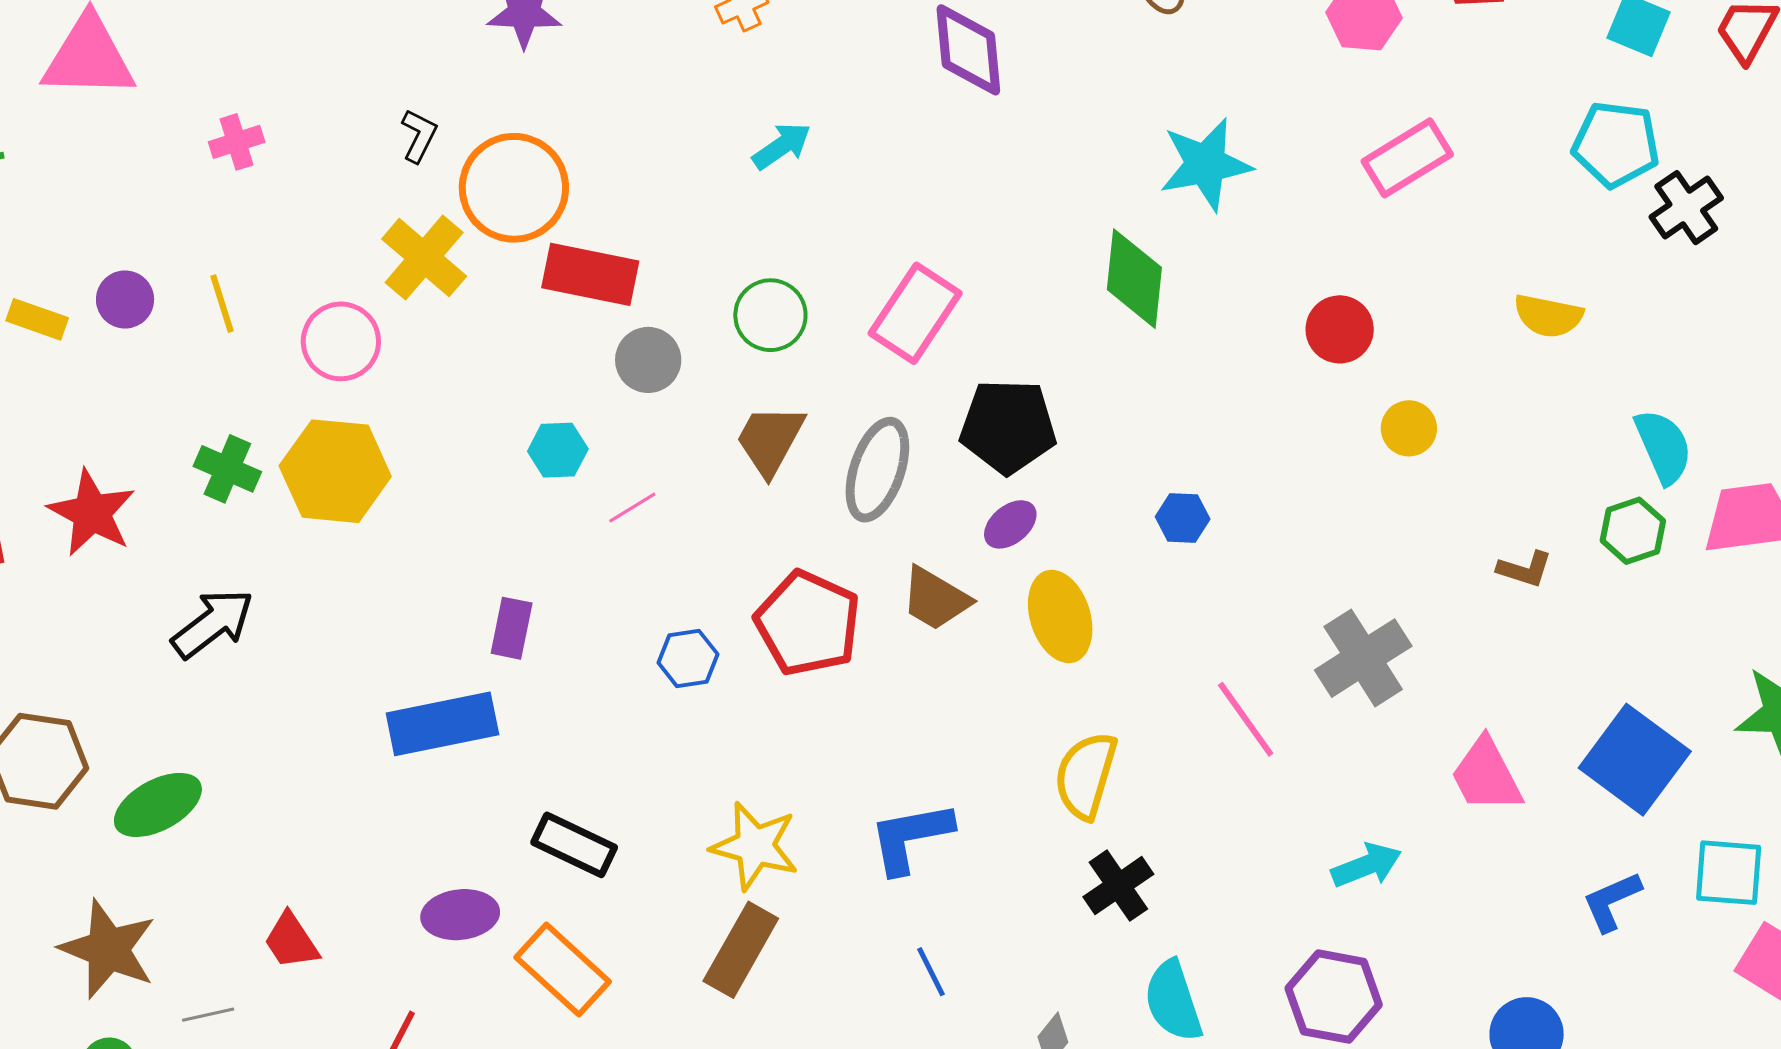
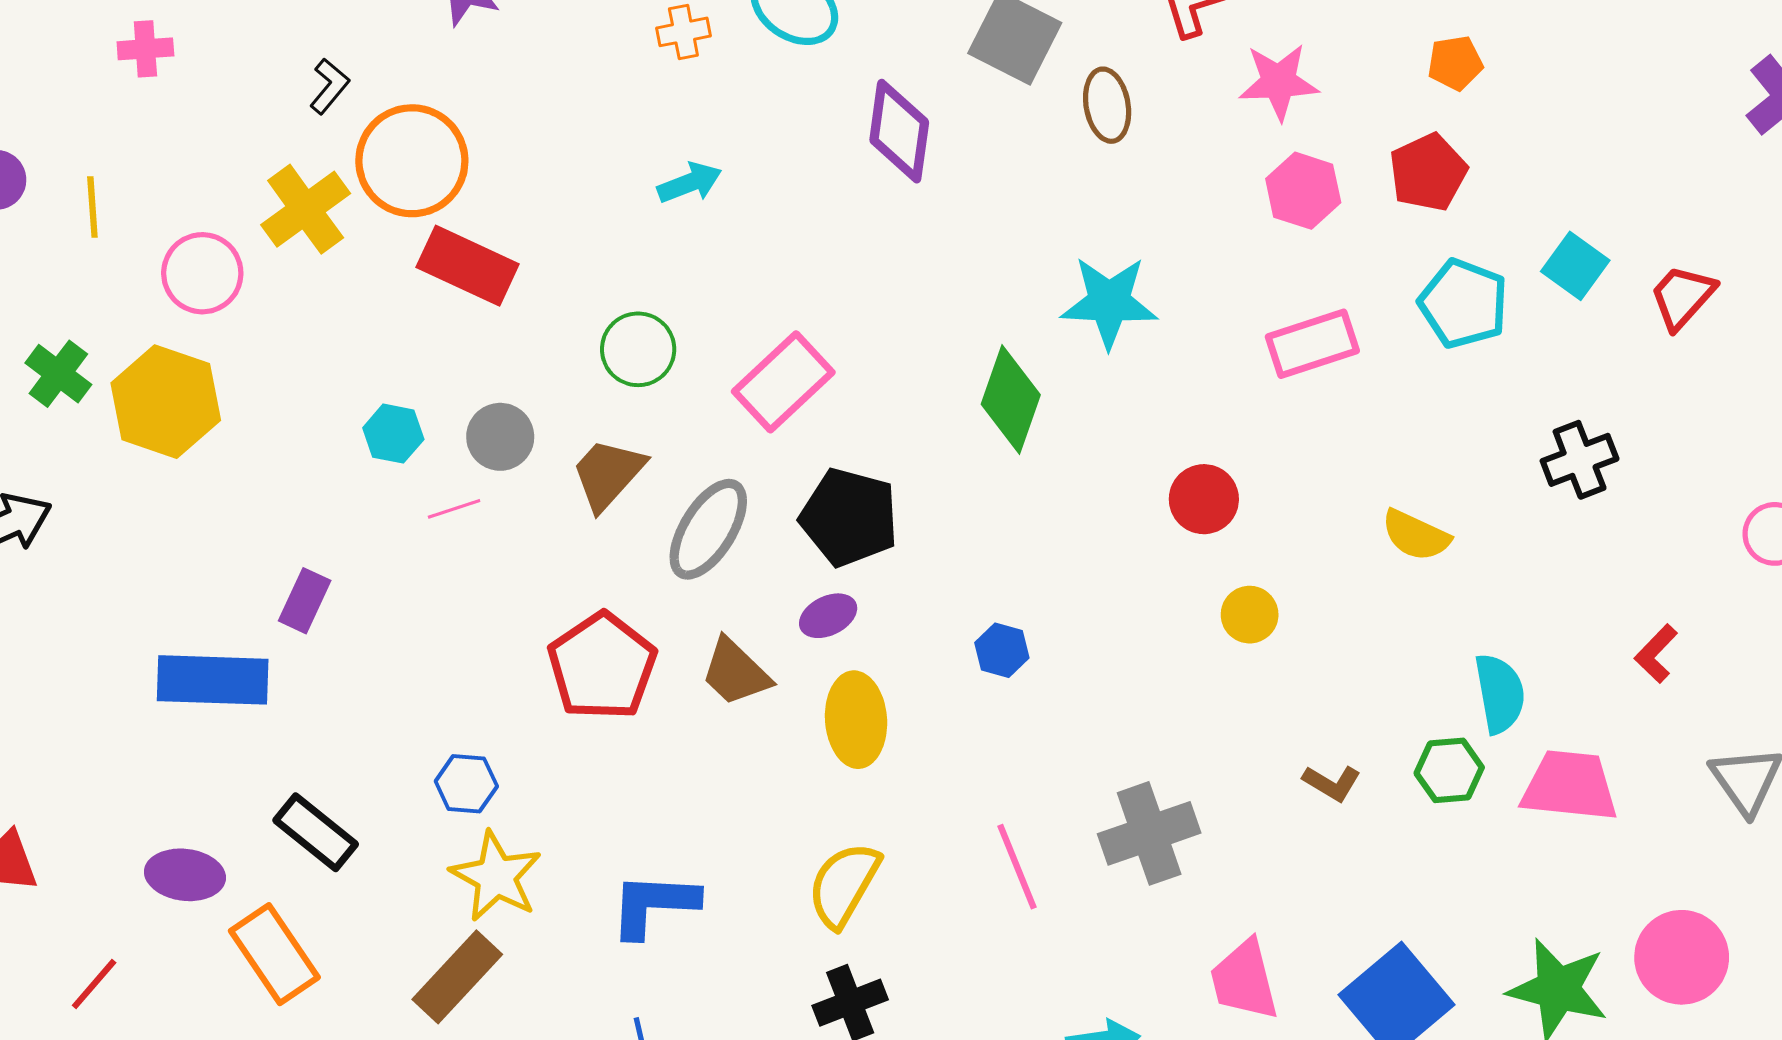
cyan pentagon: (1616, 144) -> (1463, 304), moved
gray circle: (648, 360) -> (500, 437), moved
blue hexagon: (688, 658) -> (466, 784), moved

